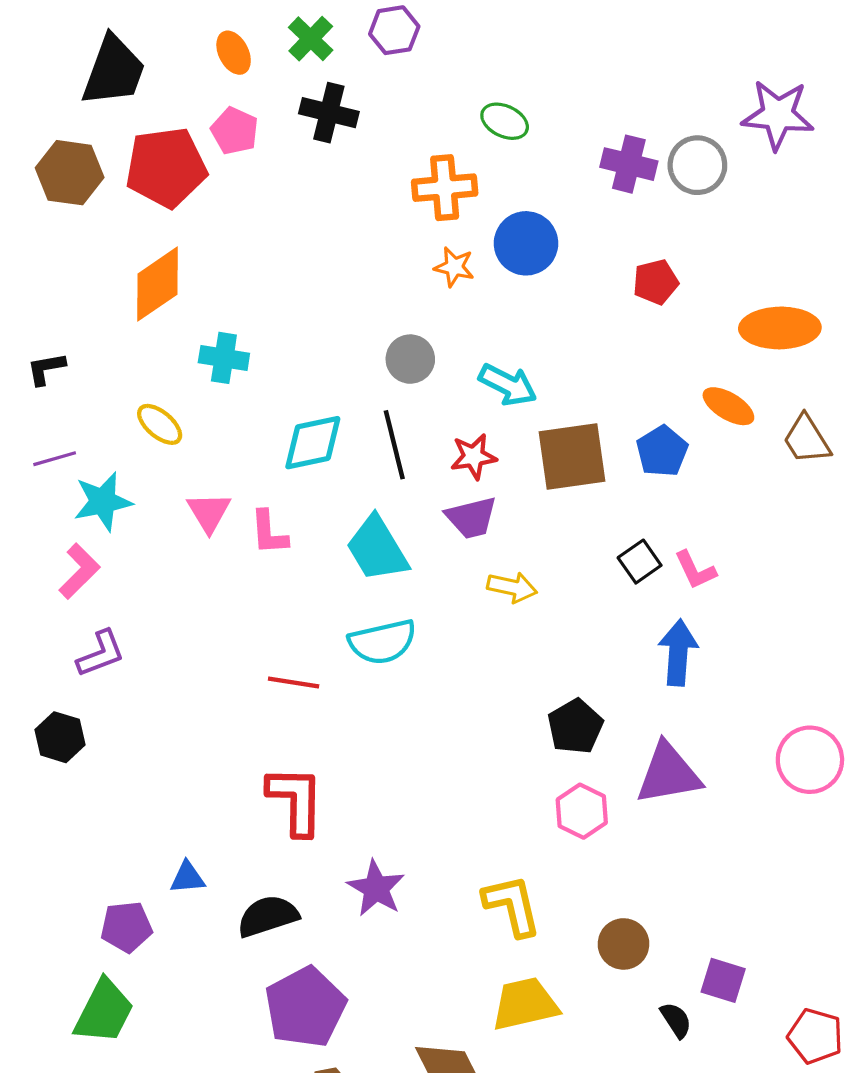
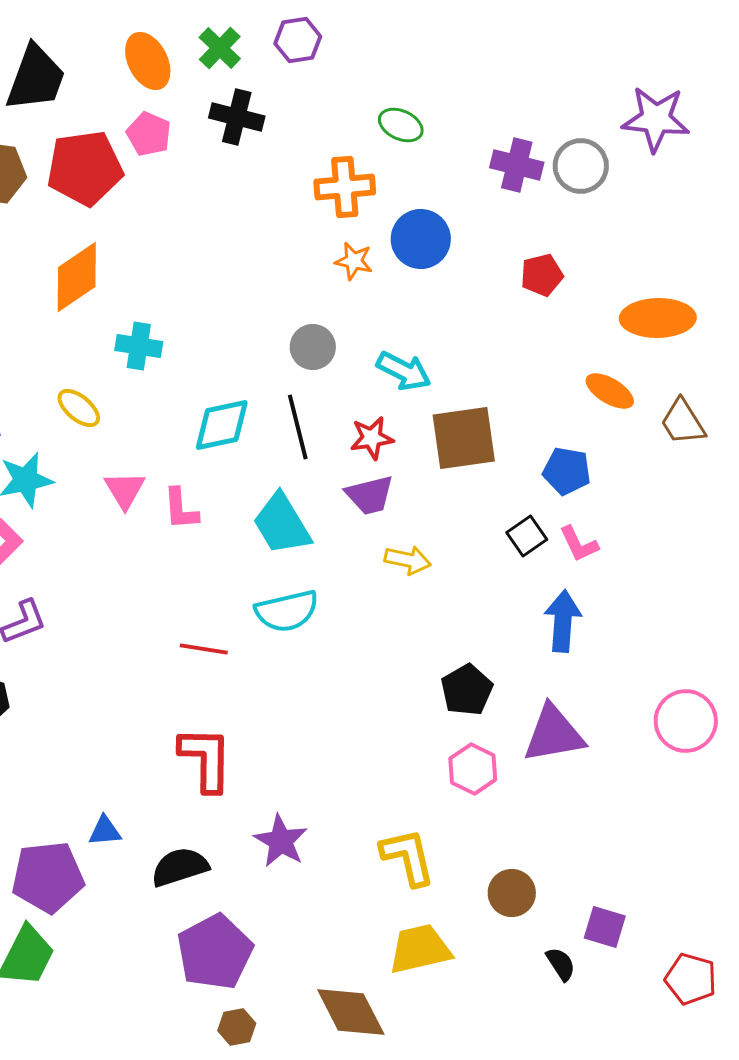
orange ellipse: (234, 53) -> (148, 61), size x1.4
blue pentagon: (662, 451) -> (567, 471), moved, turned -30
purple pentagon: (126, 927) -> (48, 877), size x1.5

